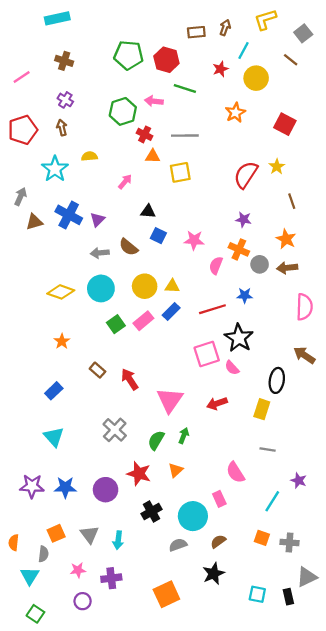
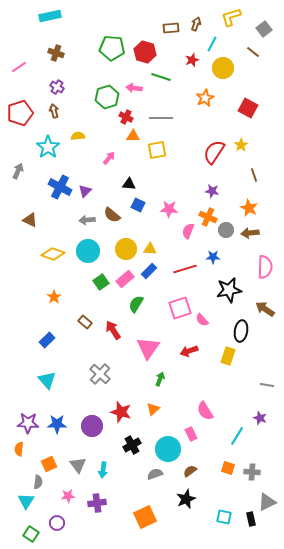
brown triangle: (34, 222) -> (30, 220), moved, turned 42
black star: (239, 338) -> (229, 290), moved, turned 30
green semicircle: (156, 440) -> (136, 304), moved
gray line: (268, 449) -> (267, 385), moved
orange semicircle: (14, 543) -> (19, 449), moved
purple circle: (83, 601) -> (57, 523), moved

